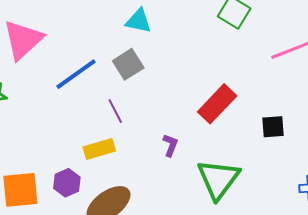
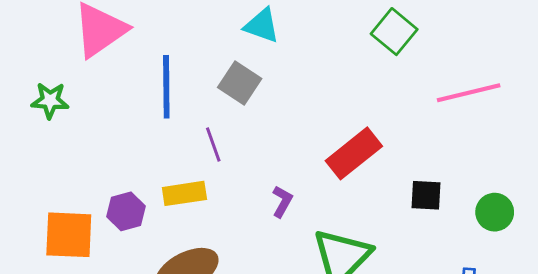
gray square: (128, 64) -> (240, 83), turned -32
blue line: (76, 74) -> (166, 87), turned -63
purple hexagon: (67, 183) -> (126, 211), moved

